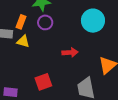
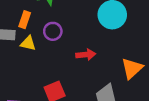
purple circle: (45, 22) -> (53, 31), moved

